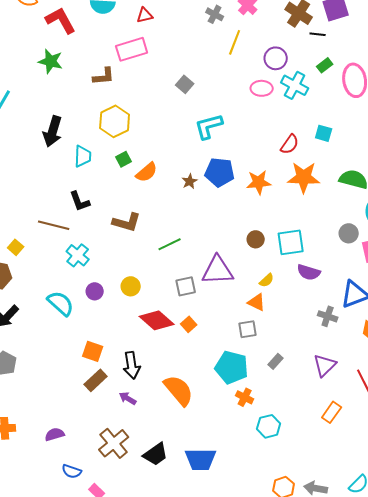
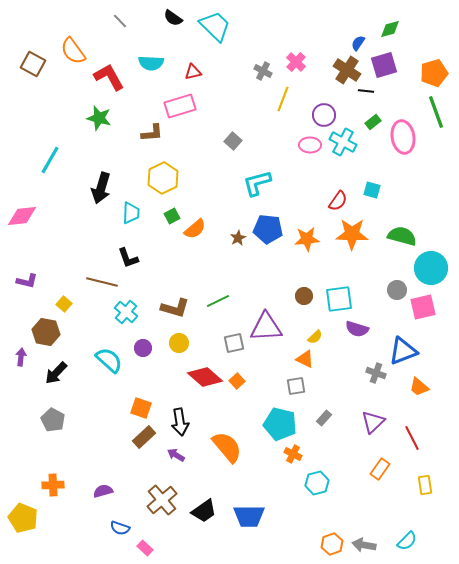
brown L-shape: (127, 222) -> (175, 308), moved

